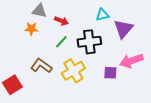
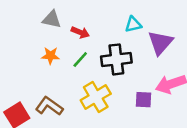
orange star: (31, 29) -> (50, 56), moved
brown L-shape: (41, 66) -> (49, 106), moved

